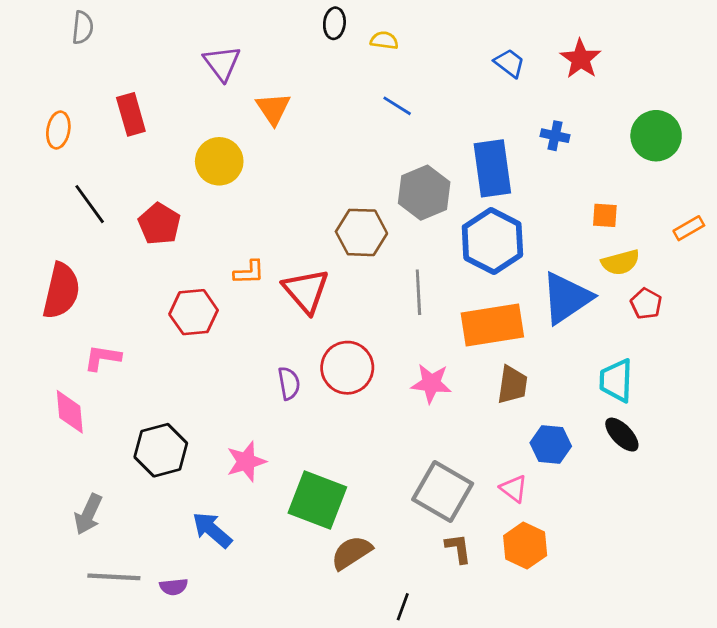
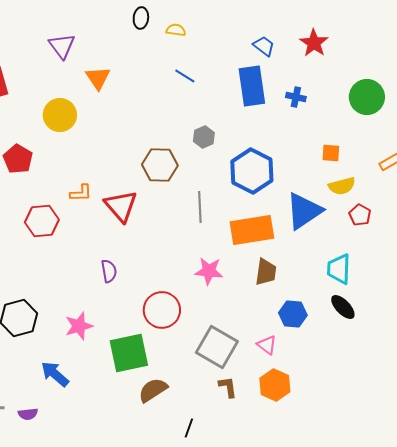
blue rectangle: (492, 168) -> (252, 86), moved
gray hexagon: (424, 193) -> (204, 137), size x0.6
red circle: (347, 368) -> (162, 310), moved
green square: (317, 500) -> (129, 353), turned -33

